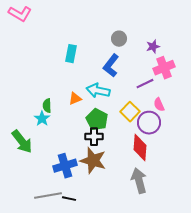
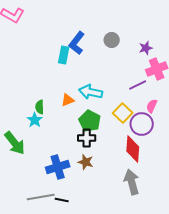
blue L-shape: (111, 66) -> (77, 43), moved
pink semicircle: (159, 105) -> (152, 106), turned 48
brown star: (93, 161) -> (86, 162), size x0.6

